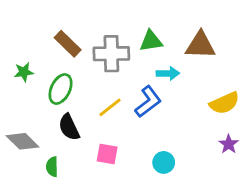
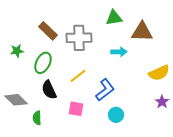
green triangle: (151, 41) -> (114, 18), moved
blue L-shape: (148, 102) -> (105, 90), moved

